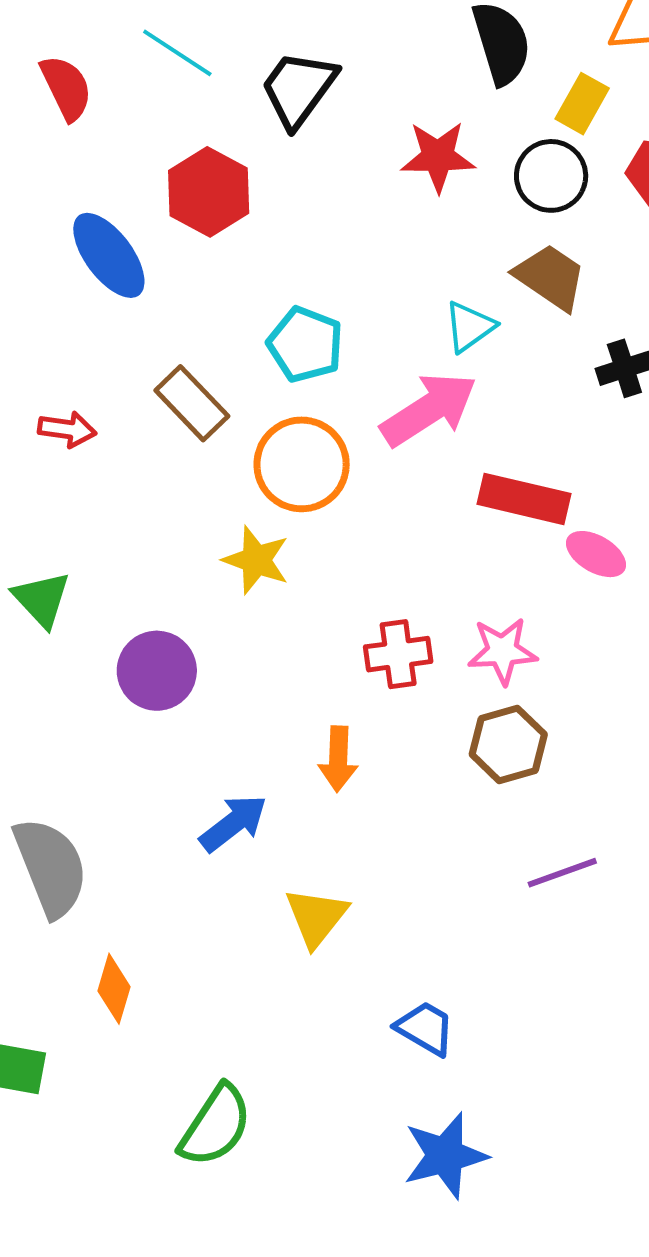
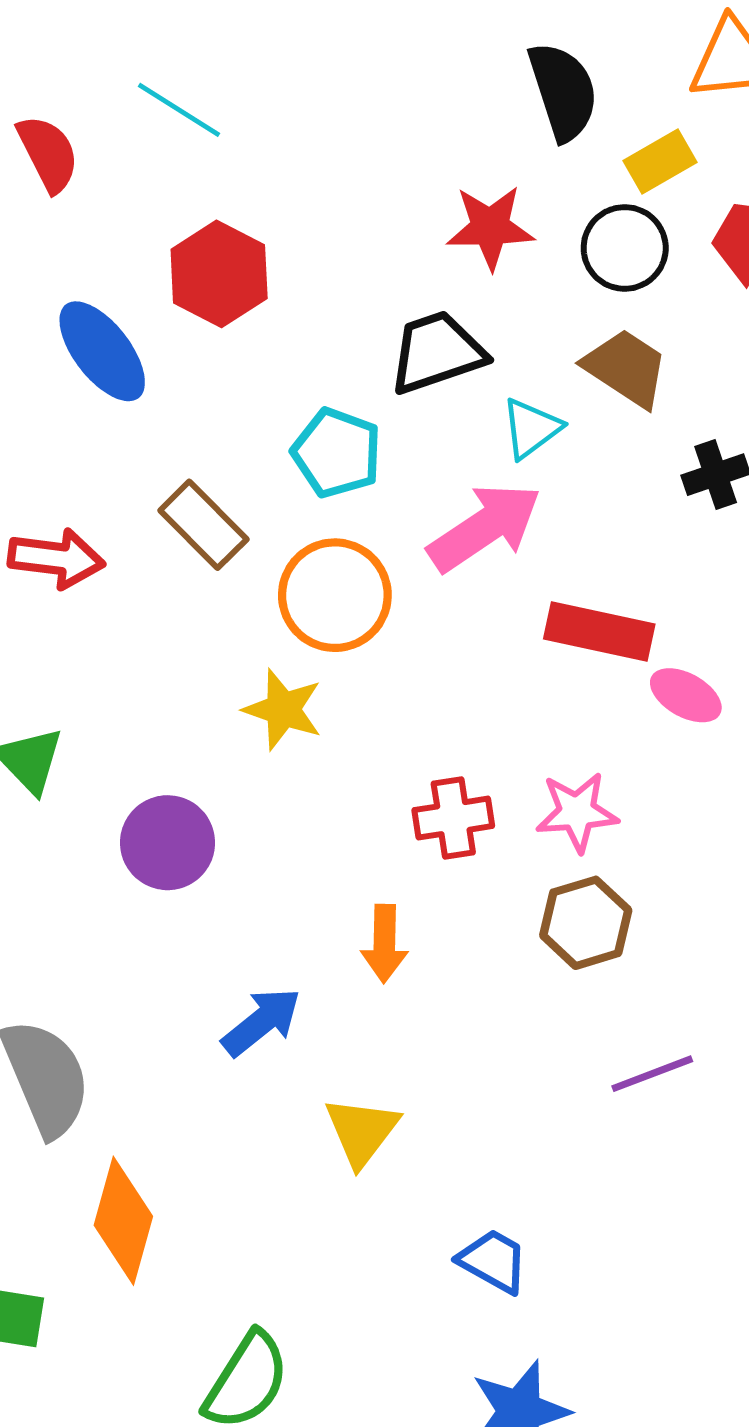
black trapezoid: (299, 89) -> (437, 352), moved, turned 36
yellow rectangle: (582, 104) -> (660, 162), turned 32
red arrow: (67, 429) -> (56, 558), size x1.4
orange diamond: (114, 989) -> (123, 1221), size x1.5

